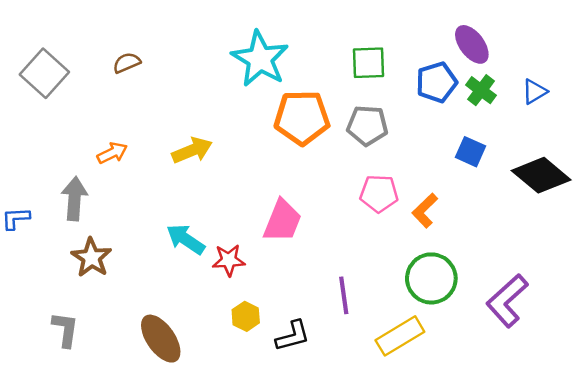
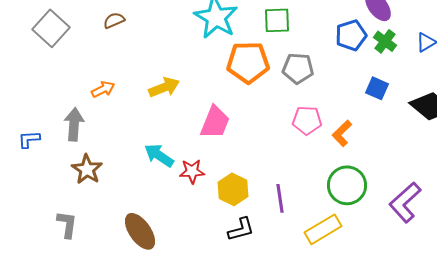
green square: (369, 63) -> (277, 20), moved
pink trapezoid: (282, 221) -> (215, 122), moved
yellow hexagon: (246, 316) -> (233, 189), moved, size x1.4

